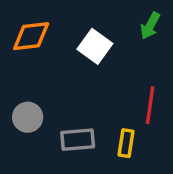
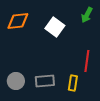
gray circle: (28, 117) -> (16, 81), moved

